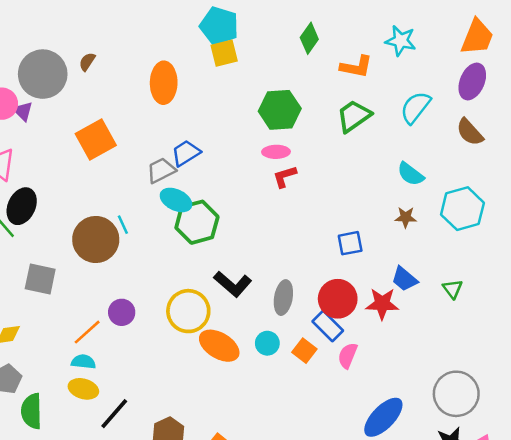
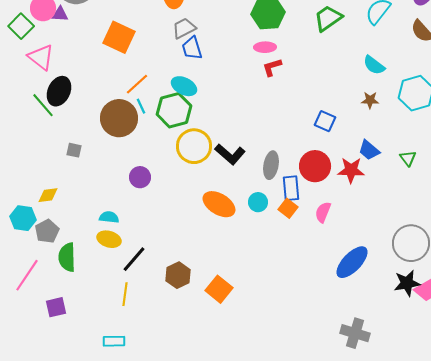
purple triangle: (23, 111) -> (60, 14), turned -42
orange square: (96, 139) -> (119, 37), turned -36
blue trapezoid: (186, 153) -> (192, 48), turned -75
gray trapezoid: (161, 170) -> (184, 28), moved
green hexagon: (197, 222) -> (174, 110), moved
blue square: (350, 243) -> (325, 121), turned 35
gray square: (40, 279) -> (74, 150), size x0.6
yellow circle: (188, 311) -> (194, 146), moved
blue rectangle: (328, 326) -> (291, 188), moved, turned 40
orange line: (87, 332) -> (137, 84), moved

